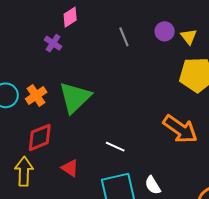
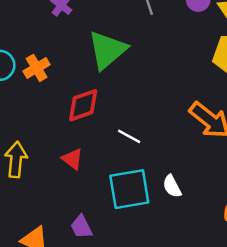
green triangle: (75, 97) -> (107, 50), moved
red diamond: (40, 137) -> (83, 105), moved

